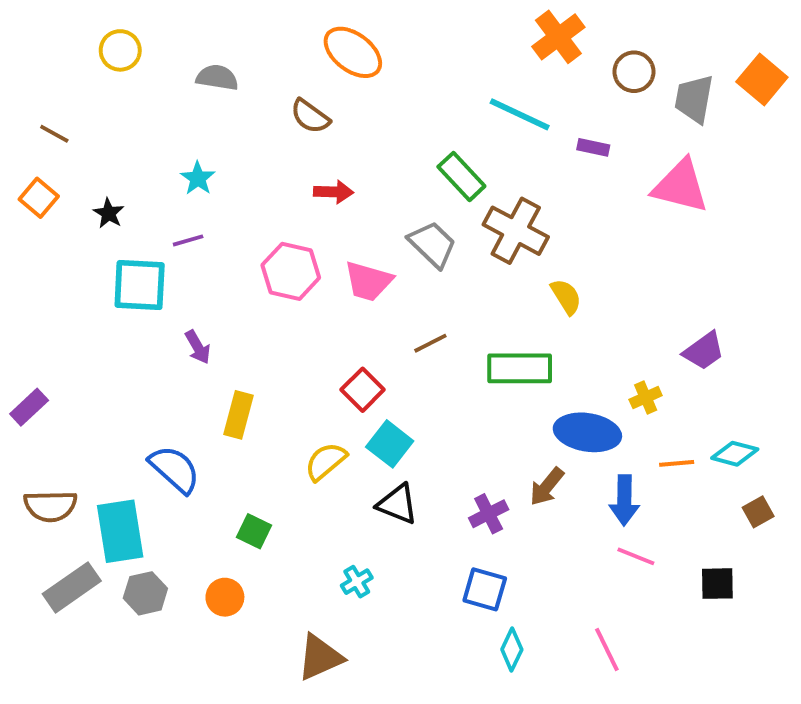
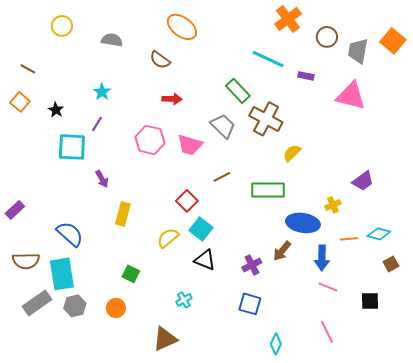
purple line: (188, 240) -> (97, 124), turned -42
yellow semicircle: (566, 297) -> (292, 153), turned -102
blue semicircle: (174, 469) -> (70, 234), moved
cyan diamond: (512, 649) -> (276, 344), moved
pink line: (607, 649) -> (327, 332), moved

